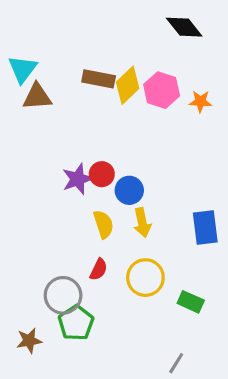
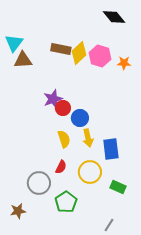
purple star: (78, 179) -> (53, 99), moved
blue rectangle: (205, 227) -> (111, 149), moved
green pentagon: (76, 323) -> (66, 202), moved

